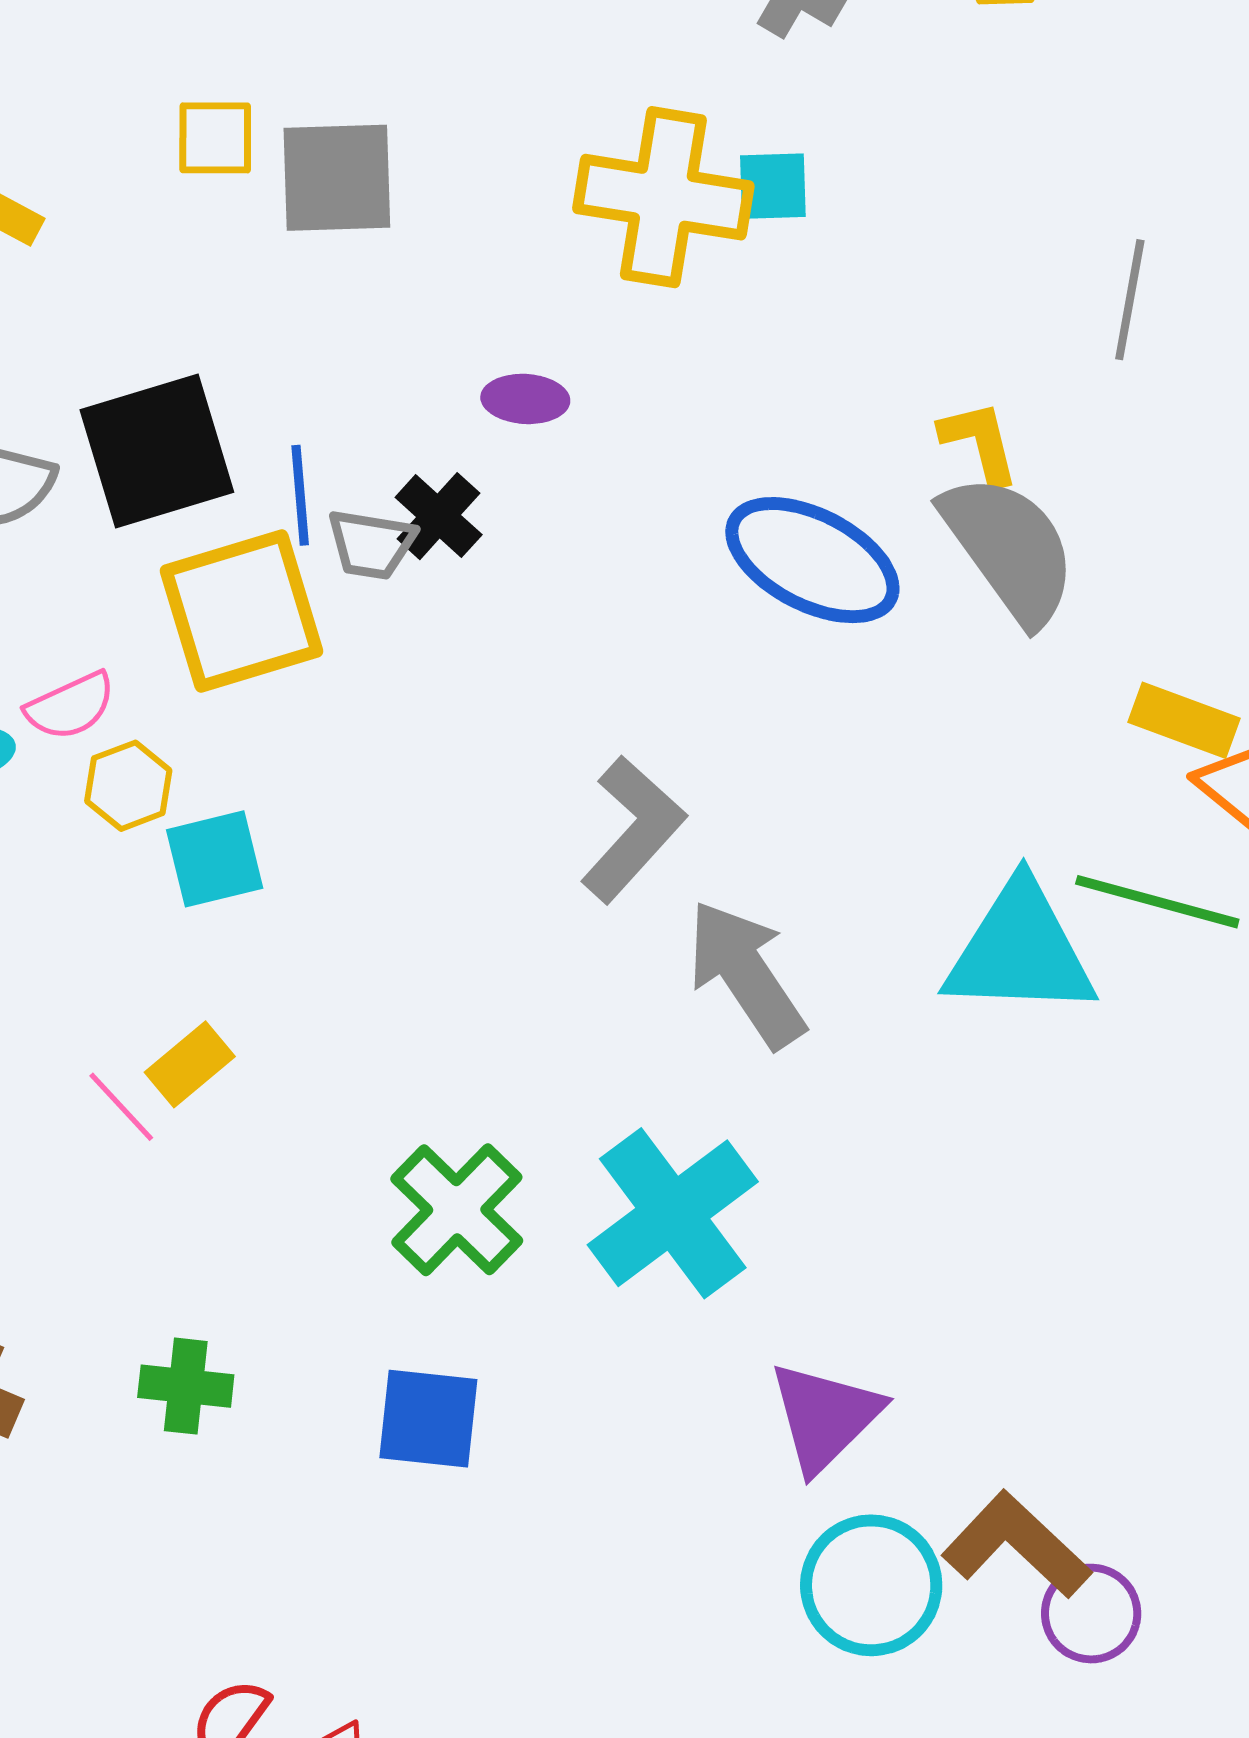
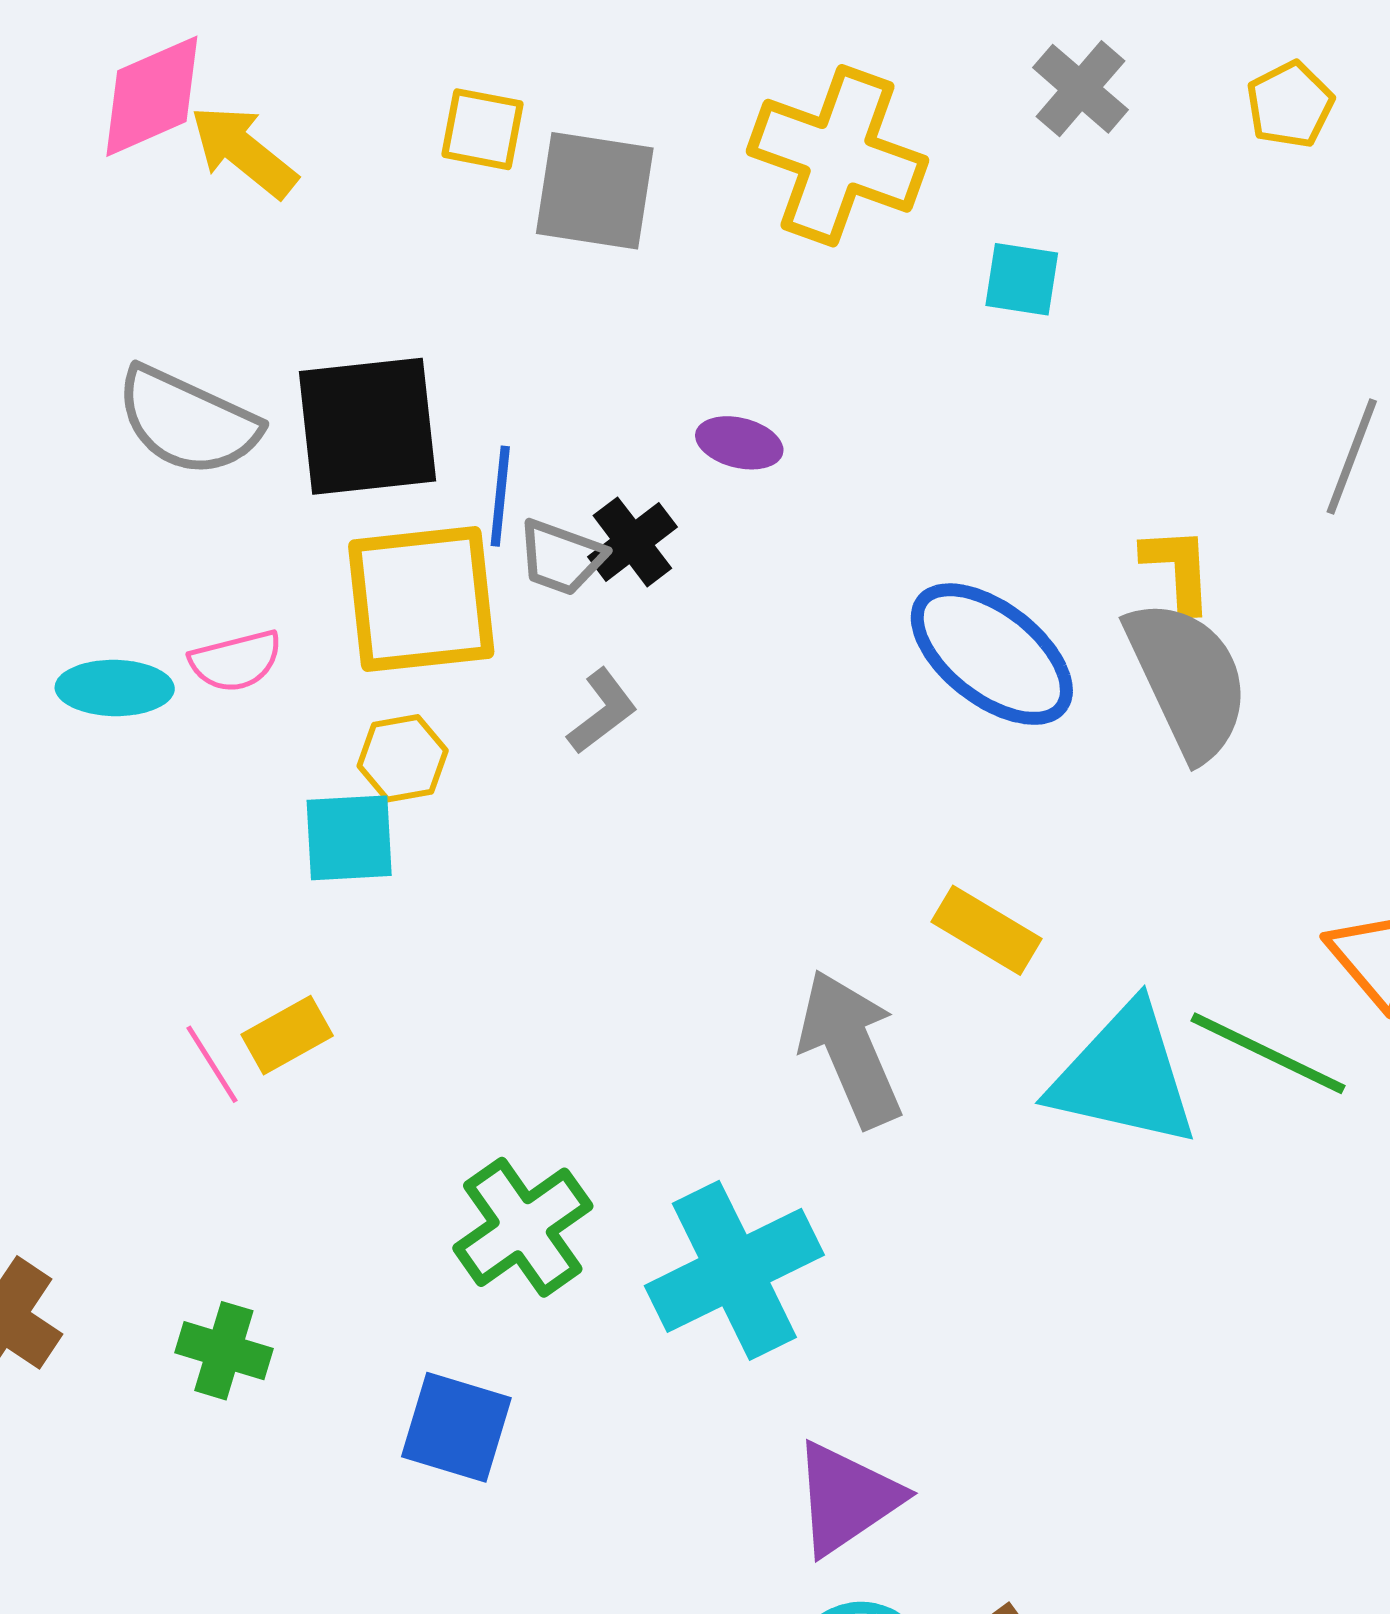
yellow cross: (663, 197) -> (838, 156), moved
yellow rectangle: (1184, 720) -> (987, 930), moved
yellow hexagon: (128, 786) -> (403, 758), moved
gray L-shape: (633, 829) -> (602, 711), moved, size x0.6

